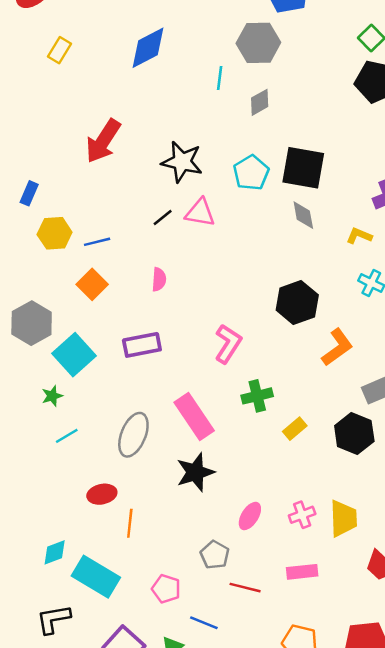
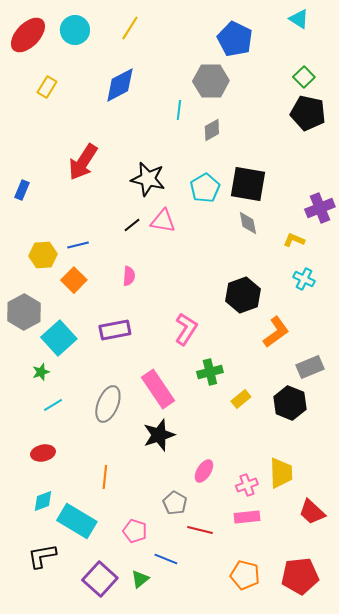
blue rectangle: (29, 193) -> (22, 190), moved
yellow hexagon: (55, 233) -> (43, 255), moved
red ellipse: (102, 494) -> (43, 453), moved
pink cross: (302, 515) -> (247, 485), moved

